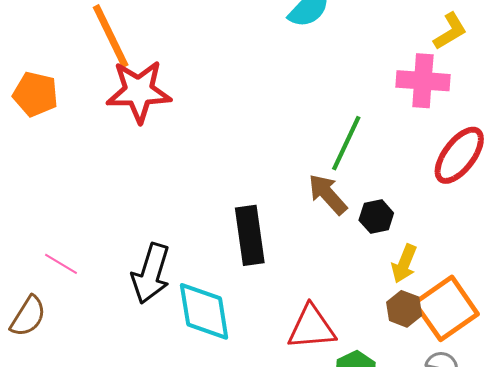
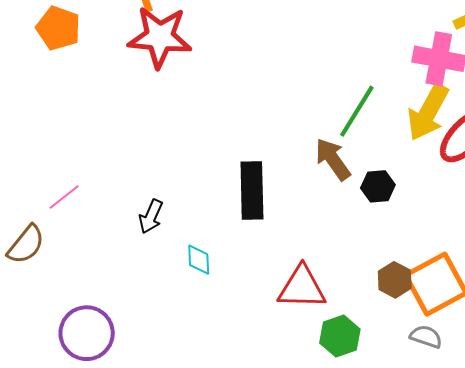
pink line: (61, 264) -> (64, 197), turned -76
yellow arrow: (404, 264) -> (428, 112), moved, size x1.5
black arrow: (151, 273) -> (151, 217), size x0.6
cyan diamond: (204, 311) -> (199, 260), size x0.5

